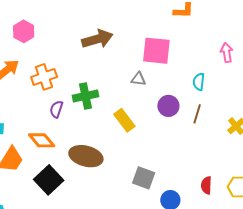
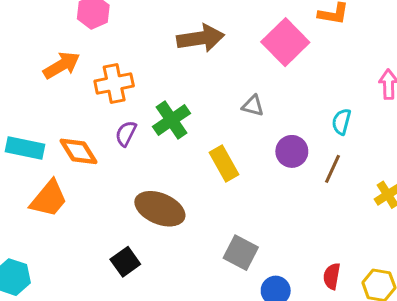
pink square: (156, 51) -> (285, 42), moved, turned 32
green cross: (86, 96) -> (171, 120), turned -30
orange diamond: (42, 140) -> (79, 151), moved
black square: (49, 180) -> (125, 262), moved, size x0.7

